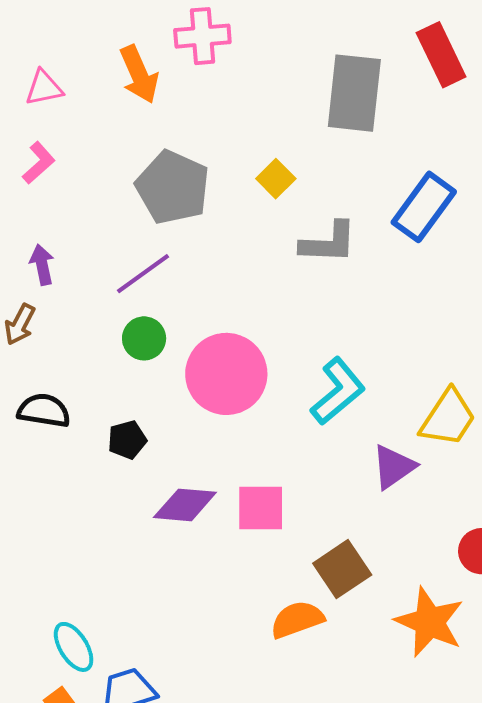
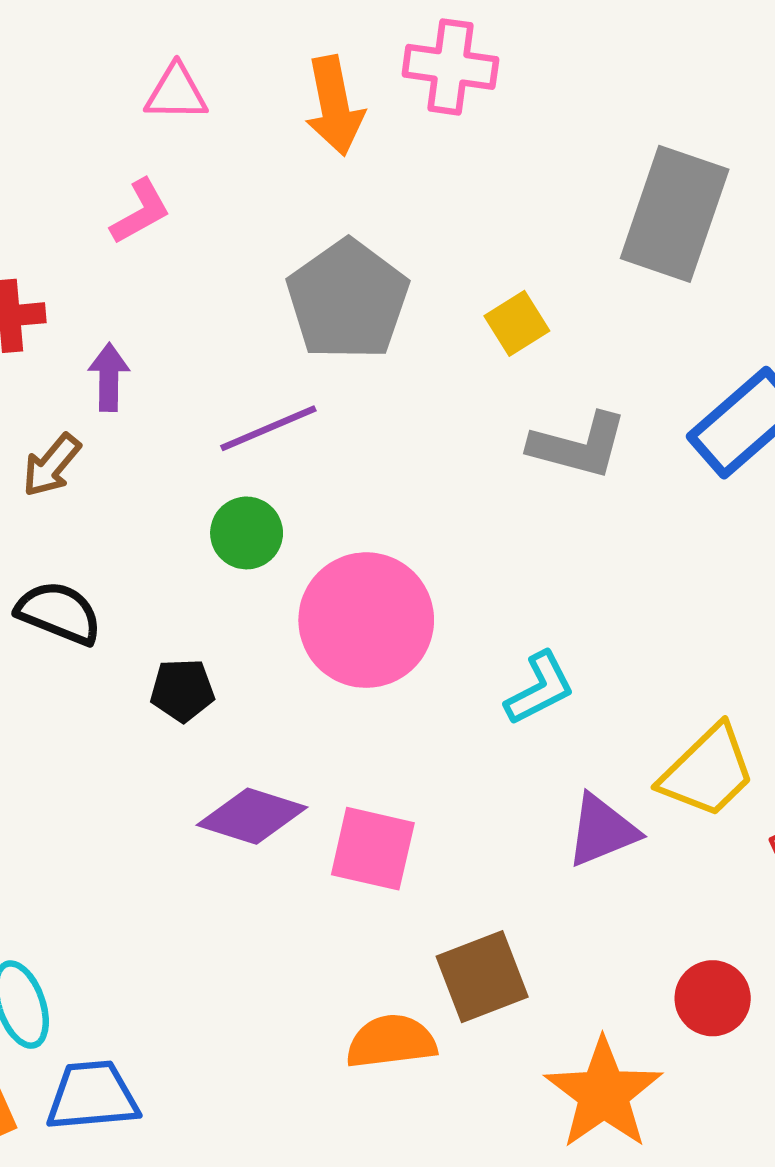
cyan L-shape: (338, 391) -> (540, 688), size x0.7

